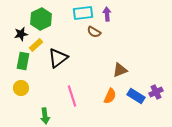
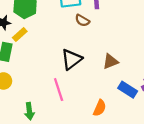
black triangle: (58, 58) -> (72, 59), moved
orange semicircle: (110, 96) -> (100, 108), moved

